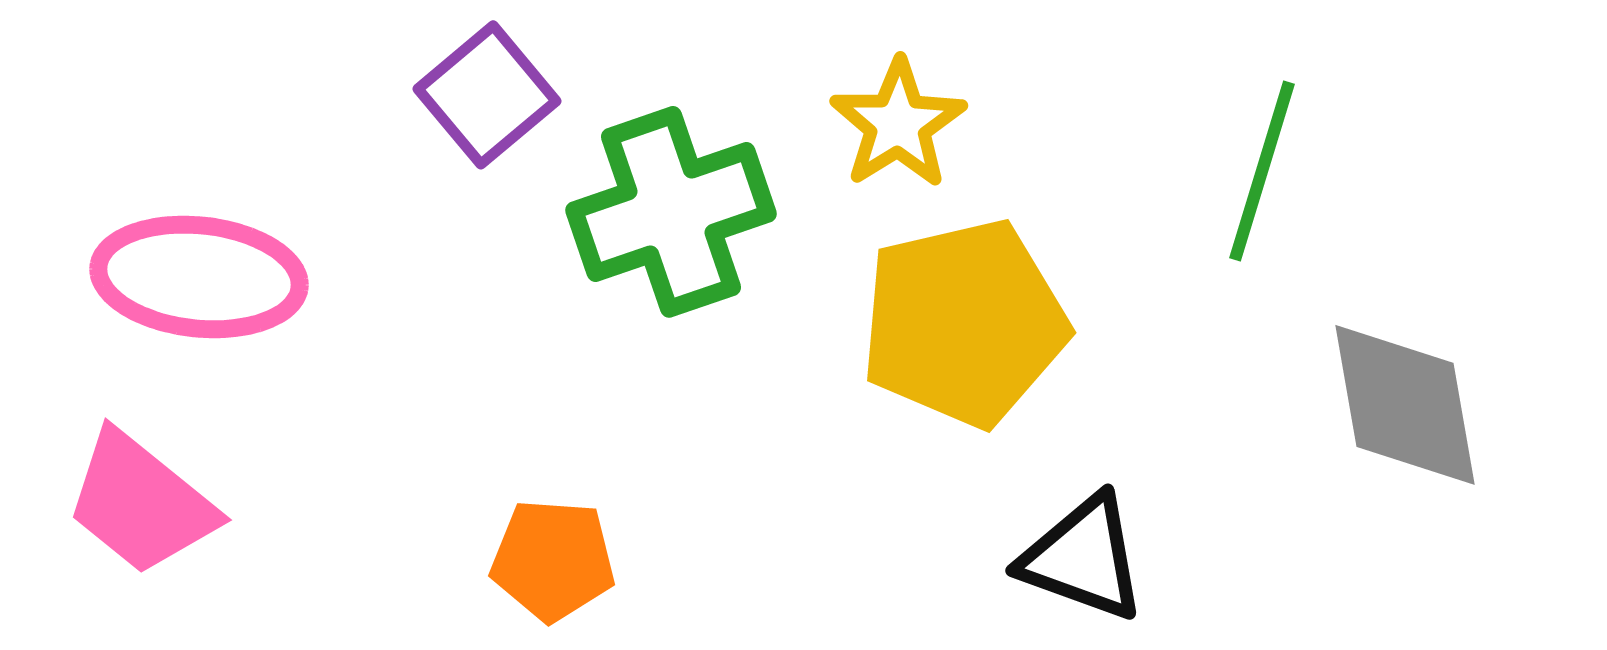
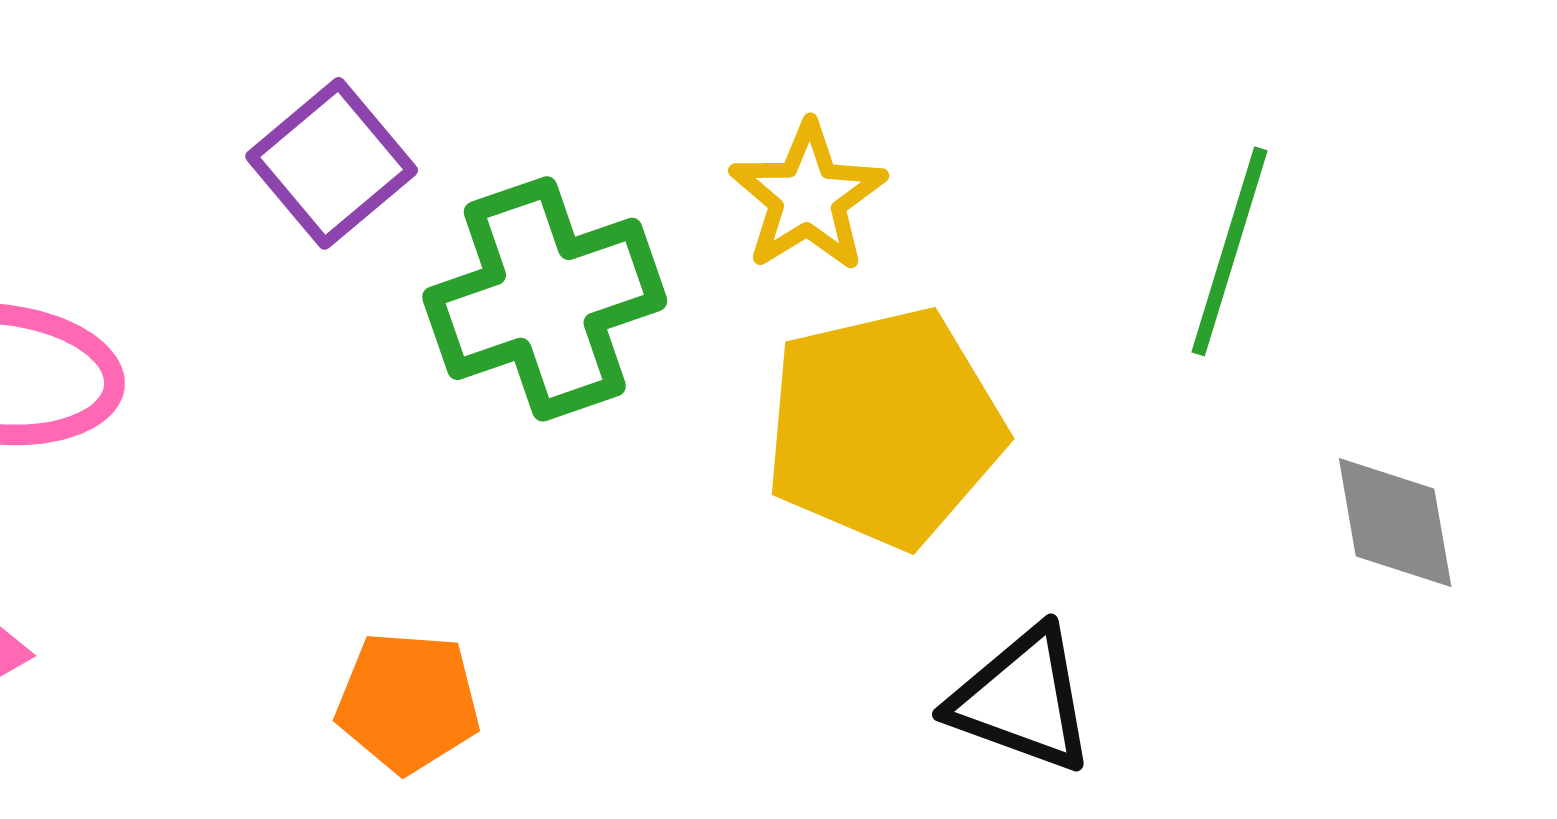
gray diamond: (1405, 405) -> (1395, 522), size x0.7

